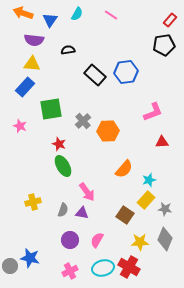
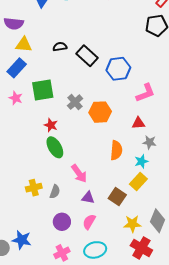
purple semicircle: (34, 40) -> (14, 24), moved
black semicircle: (68, 50) -> (60, 47), moved
blue hexagon: (126, 72) -> (118, 69), moved
pink star: (20, 126) -> (16, 98), moved
red triangle: (162, 142) -> (138, 123), moved
orange semicircle: (124, 169) -> (116, 150), turned -36
yellow cross: (33, 202) -> (34, 188), moved
gray star: (165, 209) -> (149, 142), moved
purple triangle: (82, 213) -> (88, 198), moved
red cross: (129, 267) -> (141, 248), moved

